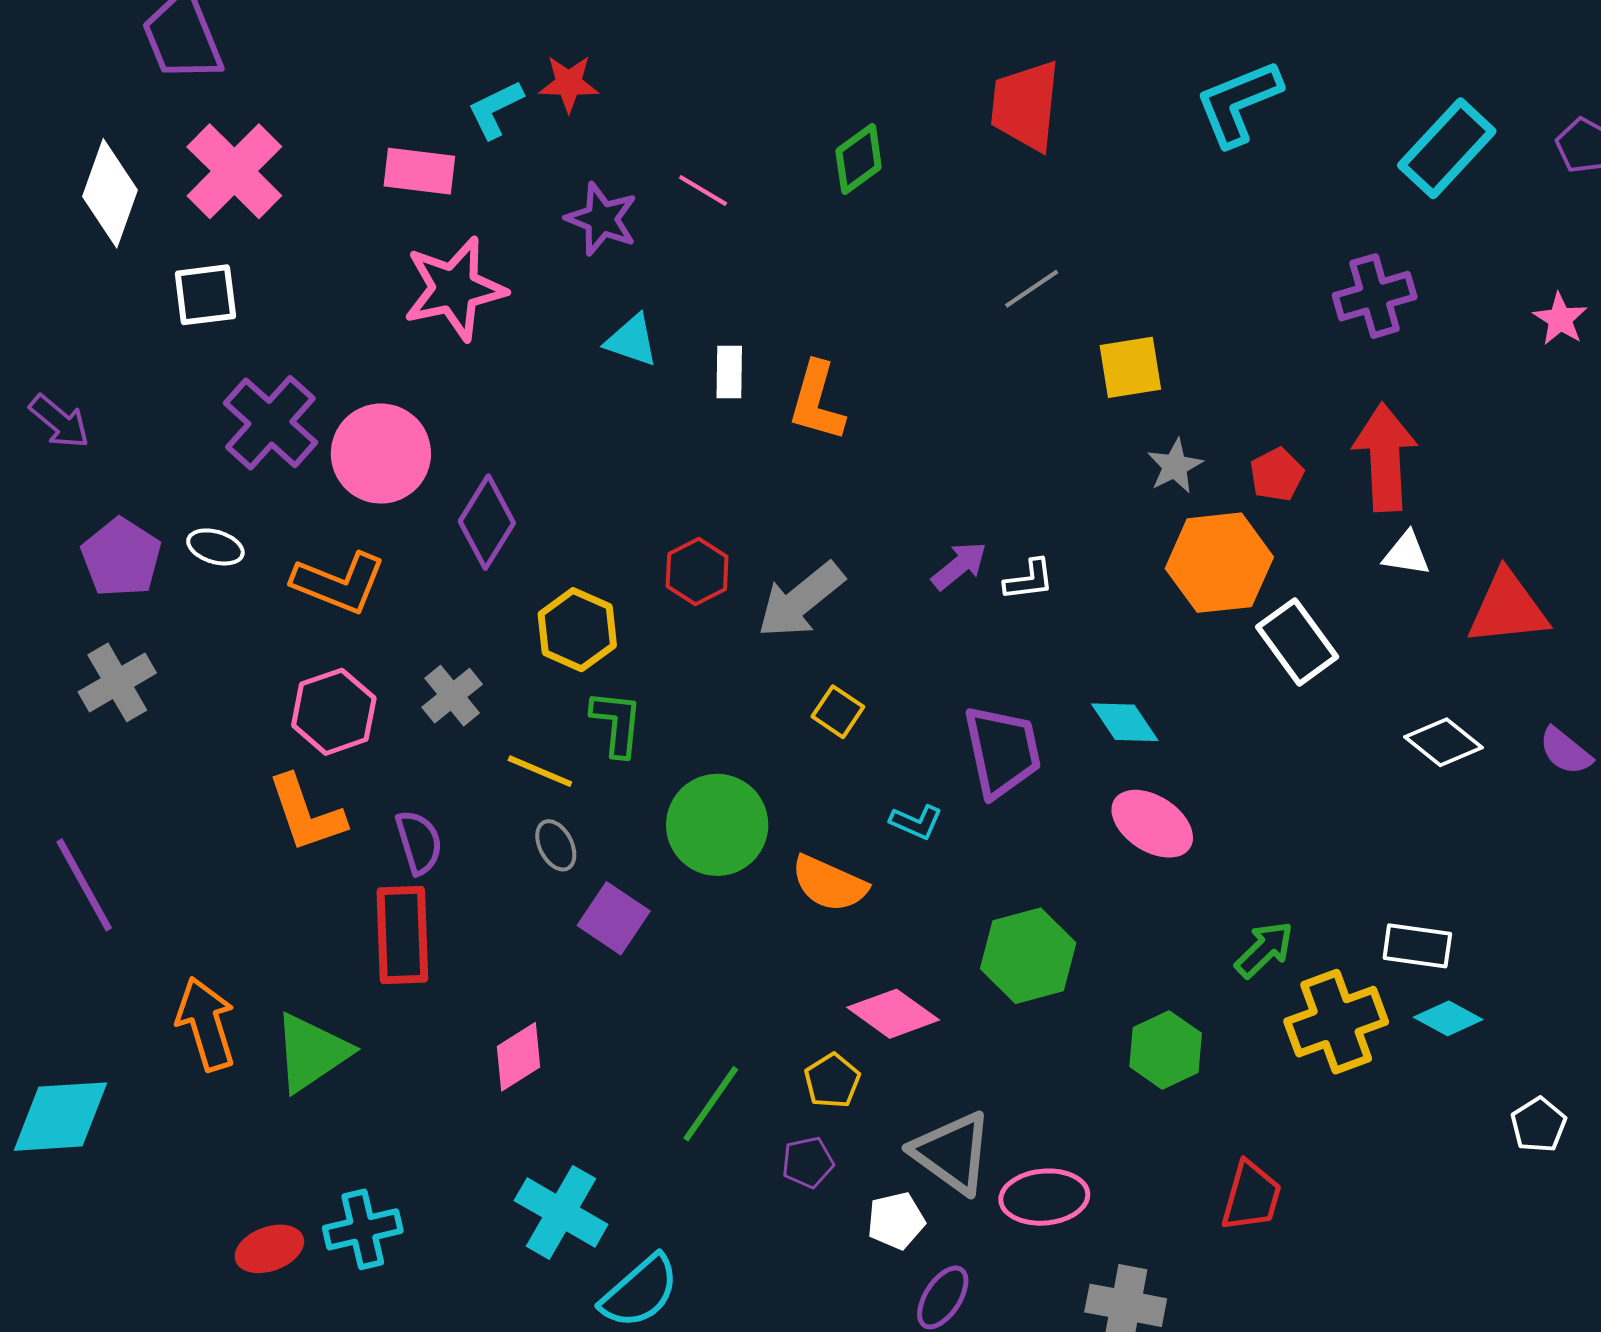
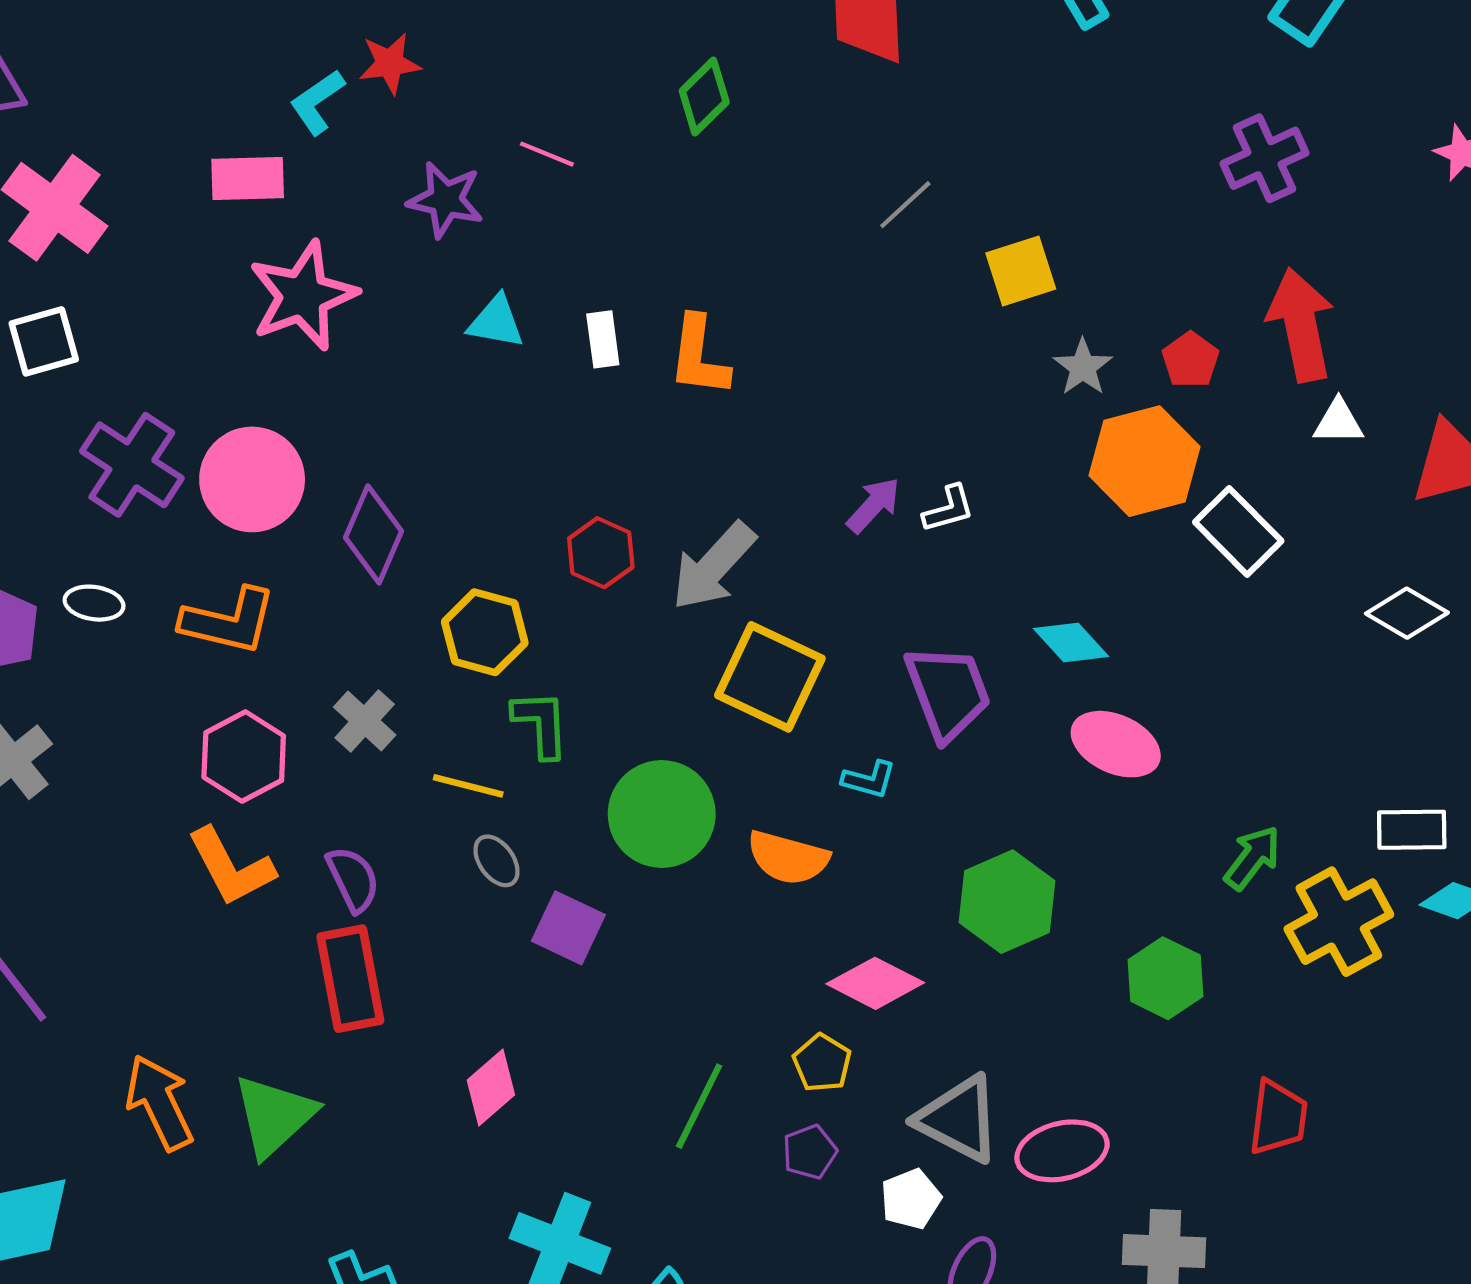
yellow square: (838, 712) -> (770, 677), size x2.0

